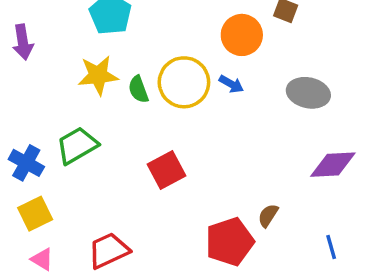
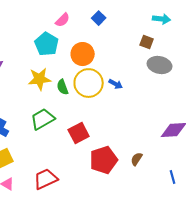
orange circle: (242, 35) -> (83, 54), moved
gray ellipse: (308, 93) -> (160, 65), moved
green trapezoid: (77, 145) -> (43, 119), moved
red pentagon: (230, 242) -> (104, 160), moved

